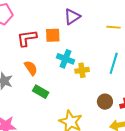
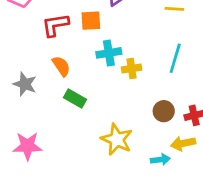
cyan cross: (66, 59) -> (109, 53), turned -30

